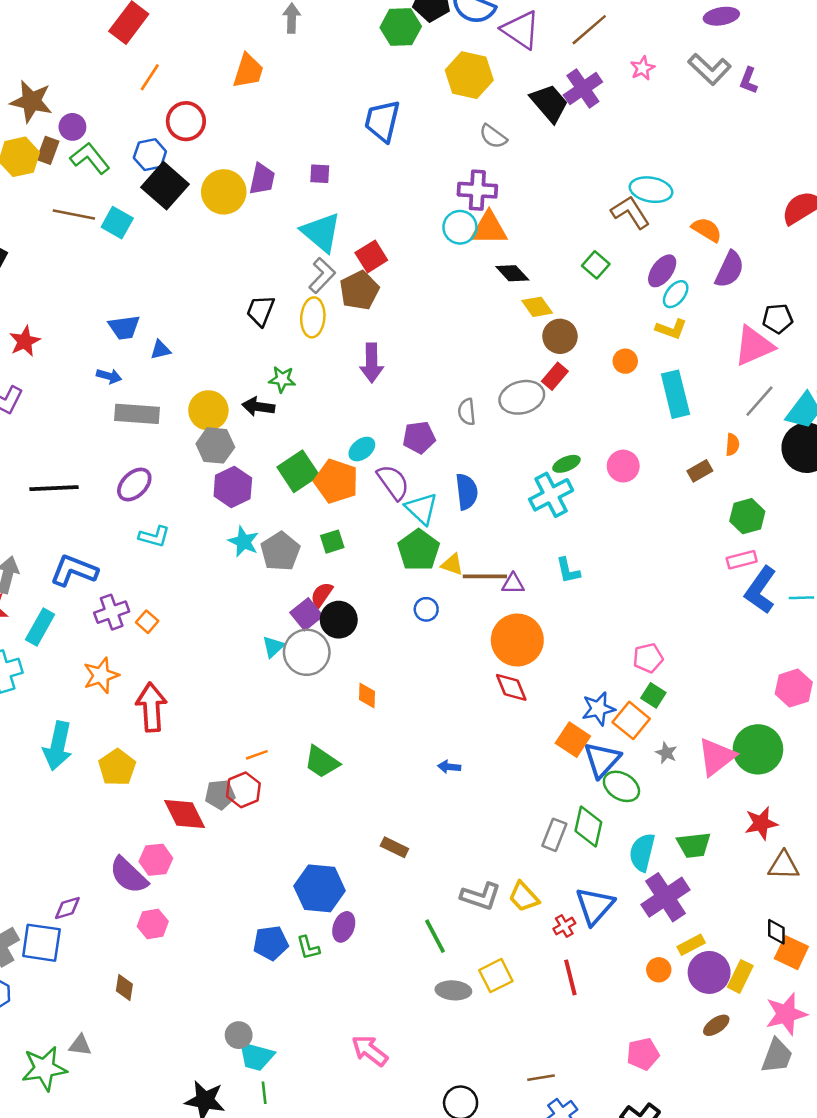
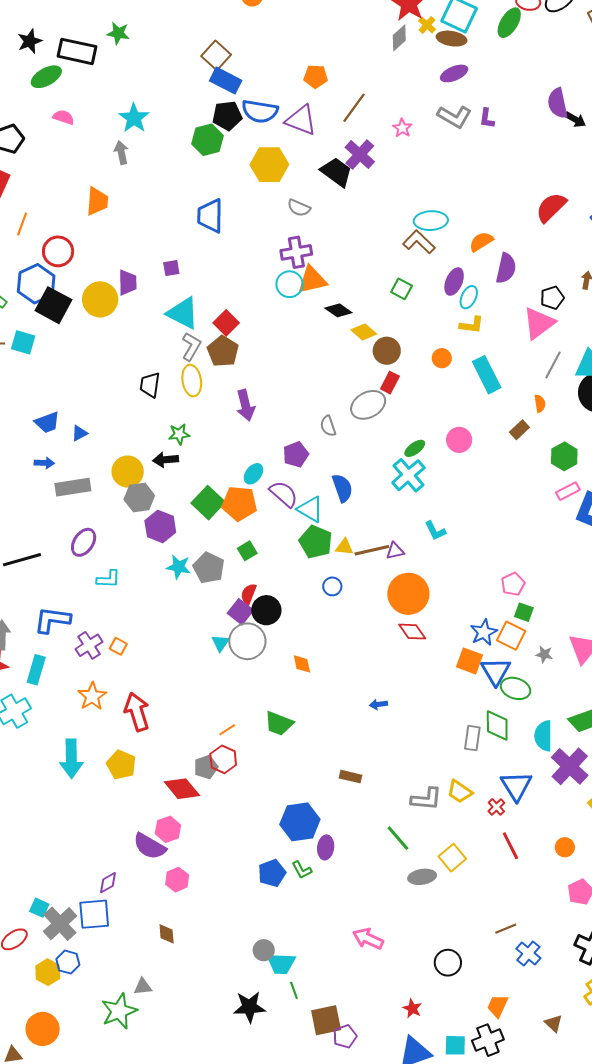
blue hexagon: (150, 155) -> (36, 284), size x1.5
orange semicircle: (707, 230) -> (481, 242), turned -50
orange circle: (659, 970) -> (565, 847), moved

